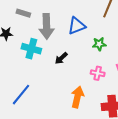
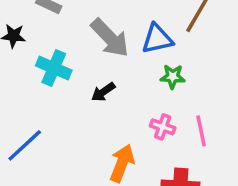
gray arrow: (47, 26) -> (110, 38), moved, turned -50
blue triangle: (77, 26) -> (157, 39), moved

